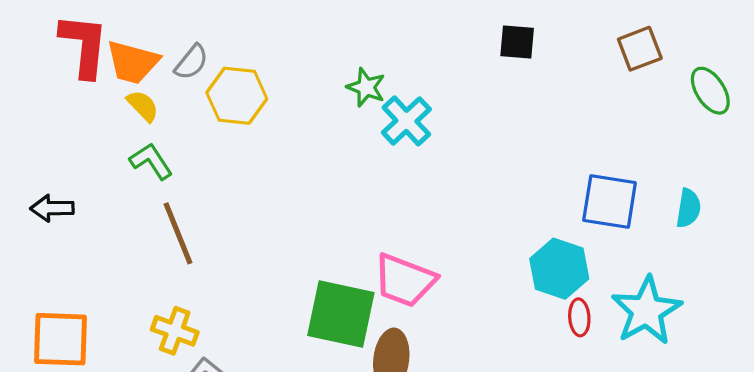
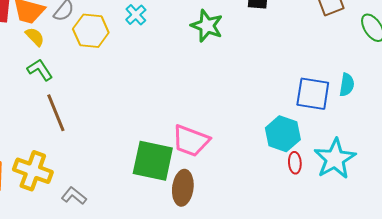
green star: (366, 87) -> (207, 26), moved, size x1.4
cyan cross: (406, 121) -> (136, 15), moved, size x0.7
cyan semicircle: (688, 208) -> (347, 85), moved
yellow cross: (175, 331) -> (33, 171), moved, size x1.4

